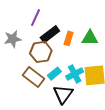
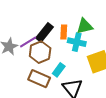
purple line: (36, 18) -> (28, 42), moved, turned 48
cyan cross: (75, 74) -> (77, 42), moved, turned -36

